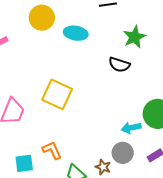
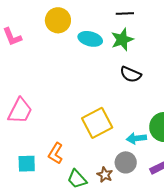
green star: (134, 37) -> (122, 40), moved
yellow square: (57, 94) -> (97, 123), moved, turned 32
orange L-shape: (52, 150) -> (56, 153), turned -130

